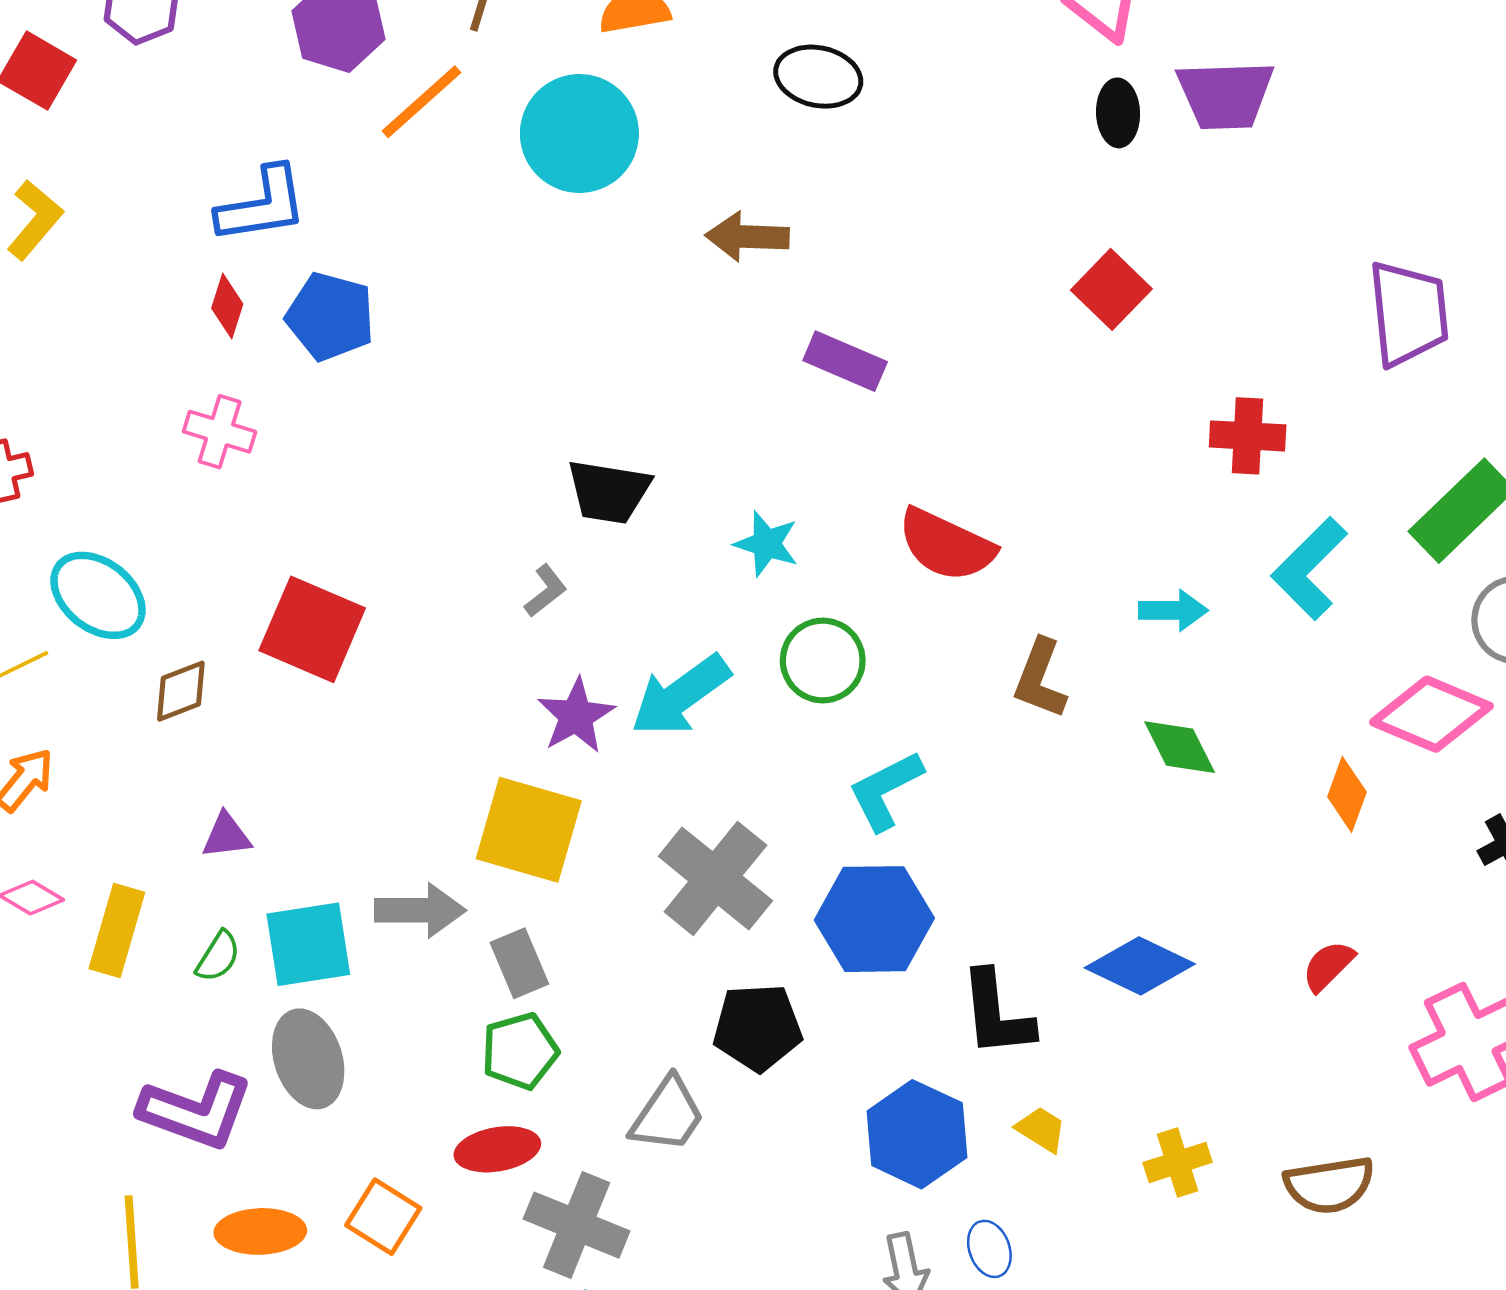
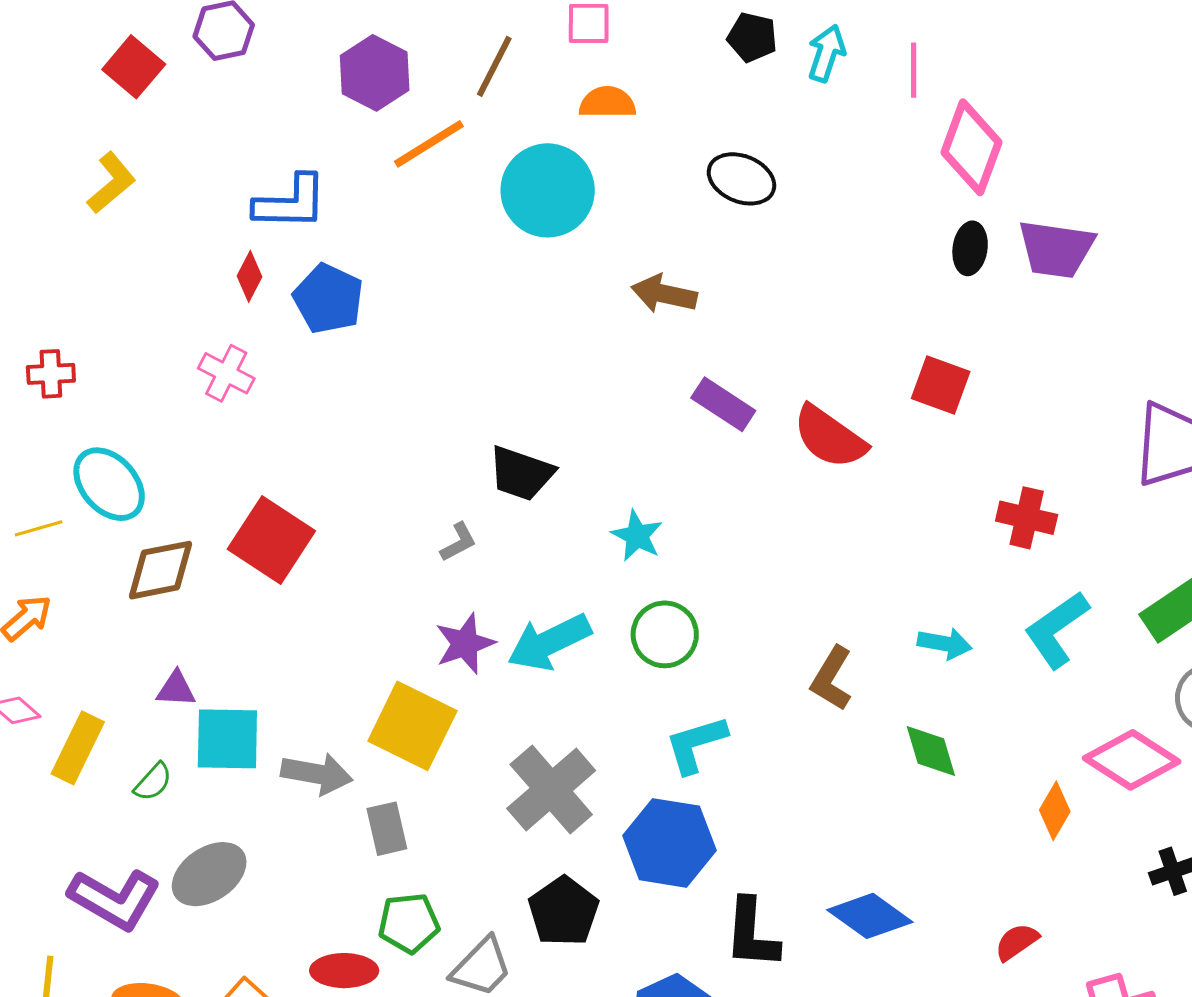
red square: (1111, 289) -> (941, 385), turned -34
red semicircle: (946, 545) -> (830, 437), moved
brown diamond: (181, 691) -> (160, 570), size x1.4
cyan square: (308, 944) -> (227, 739), moved
black pentagon: (758, 1027) -> (564, 911), turned 30
green pentagon: (520, 1051) -> (409, 923), moved
gray ellipse: (308, 1059) -> (209, 874), turned 64

